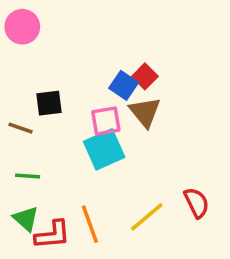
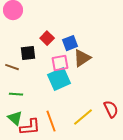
red square: (145, 76) -> (47, 38), moved
blue square: (124, 85) -> (70, 43), turned 35
brown triangle: (145, 112) -> (82, 58), turned 36

